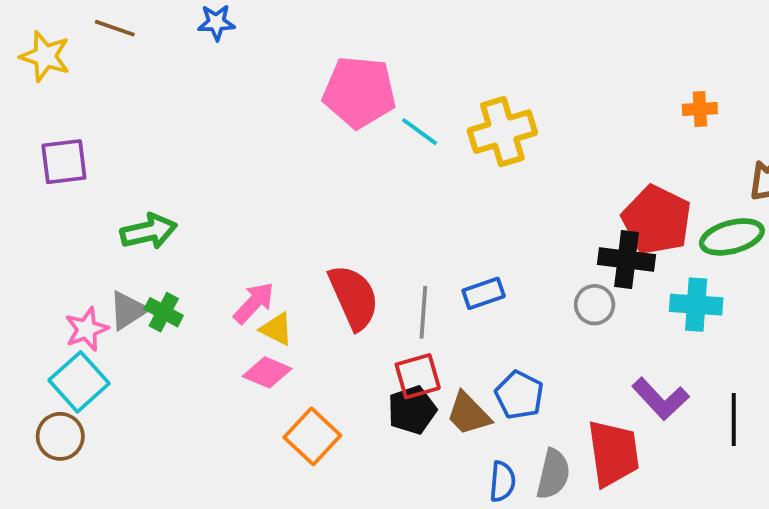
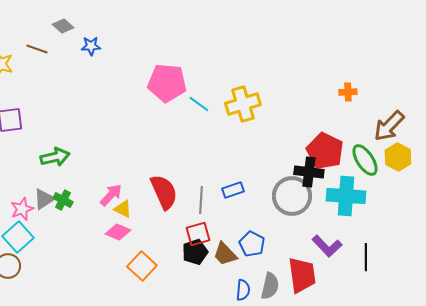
green ellipse: (732, 237) -> (365, 160), turned 72
gray circle: (595, 305) -> (292, 196), size x1.8
cyan cross: (696, 305) -> (346, 196), size x1.4

